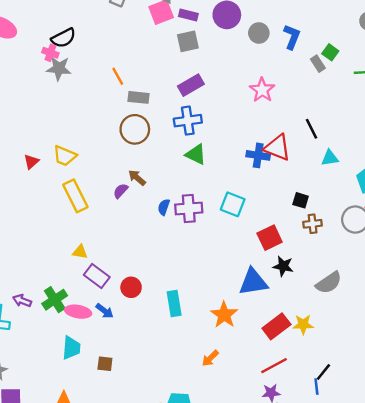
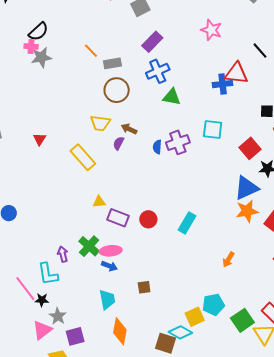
yellow trapezoid: (65, 156) -> (100, 123), moved
purple arrow: (22, 301) -> (63, 254), turned 70
cyan rectangle: (174, 304) -> (187, 223), turned 55
blue arrow: (105, 311) -> (109, 266), moved
orange star: (224, 315) -> (247, 211), moved, turned -30
cyan trapezoid: (71, 348) -> (107, 299), moved

